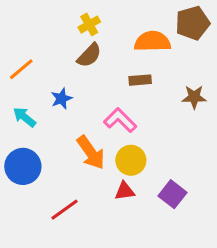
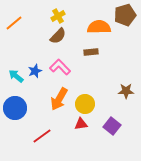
orange line: (21, 69) -> (14, 23), moved
brown star: (194, 97) -> (126, 91), moved
blue star: (61, 99) -> (35, 71), moved
pink L-shape: (120, 120) -> (60, 67), moved
orange arrow: (91, 153) -> (59, 99), turned 65

